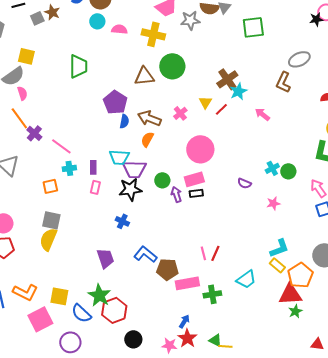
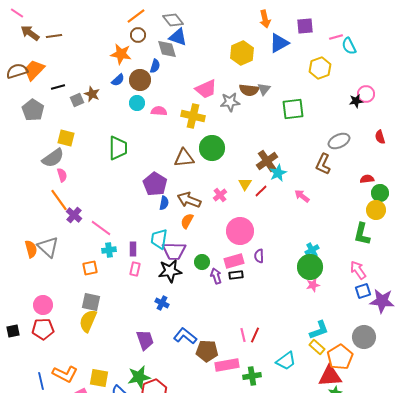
cyan trapezoid: (119, 157) -> (159, 239), turned 95
green circle: (288, 171) -> (310, 267), moved, size x1.6
purple semicircle: (244, 183) -> (259, 256), moved, turned 64
green star: (99, 295) -> (139, 377), turned 30

